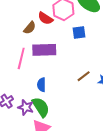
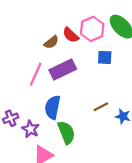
purple rectangle: (44, 50) -> (63, 70), turned -35
blue semicircle: (41, 85) -> (53, 107), size x1.5
green semicircle: (41, 107) -> (66, 132), moved

